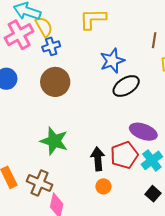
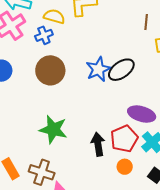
yellow semicircle: (44, 27) -> (54, 16), moved, turned -40
blue star: (112, 61) -> (98, 69), moved
orange circle: (103, 186) -> (125, 167), moved

